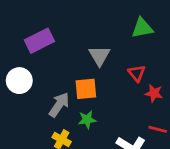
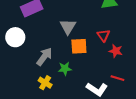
gray triangle: (99, 56) -> (68, 27), moved
orange square: (86, 89) -> (79, 46), moved

